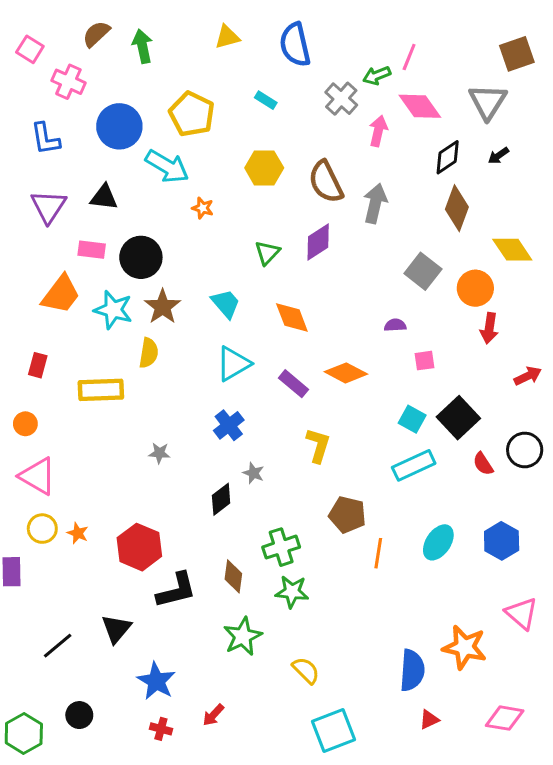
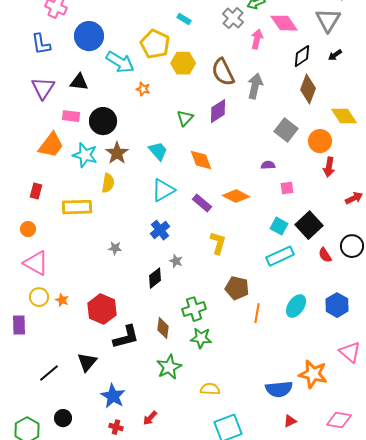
yellow pentagon: (192, 114) -> (155, 44), moved
yellow semicircle: (306, 670) -> (210, 389), turned -42
blue semicircle: (412, 670) -> (279, 389), turned 80

